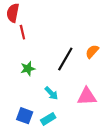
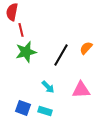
green star: (28, 69) -> (26, 52), moved, size x1.5
cyan rectangle: (48, 119) -> (45, 111), turned 48

